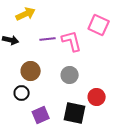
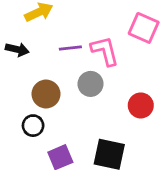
gray circle: (70, 75) -> (91, 84), moved
red circle: (97, 97) -> (141, 105), moved

